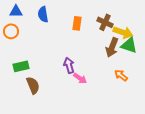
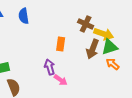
orange rectangle: (77, 23) -> (61, 44), moved
green triangle: (129, 45) -> (110, 47), turned -36
orange arrow: (121, 75) -> (113, 64), moved

